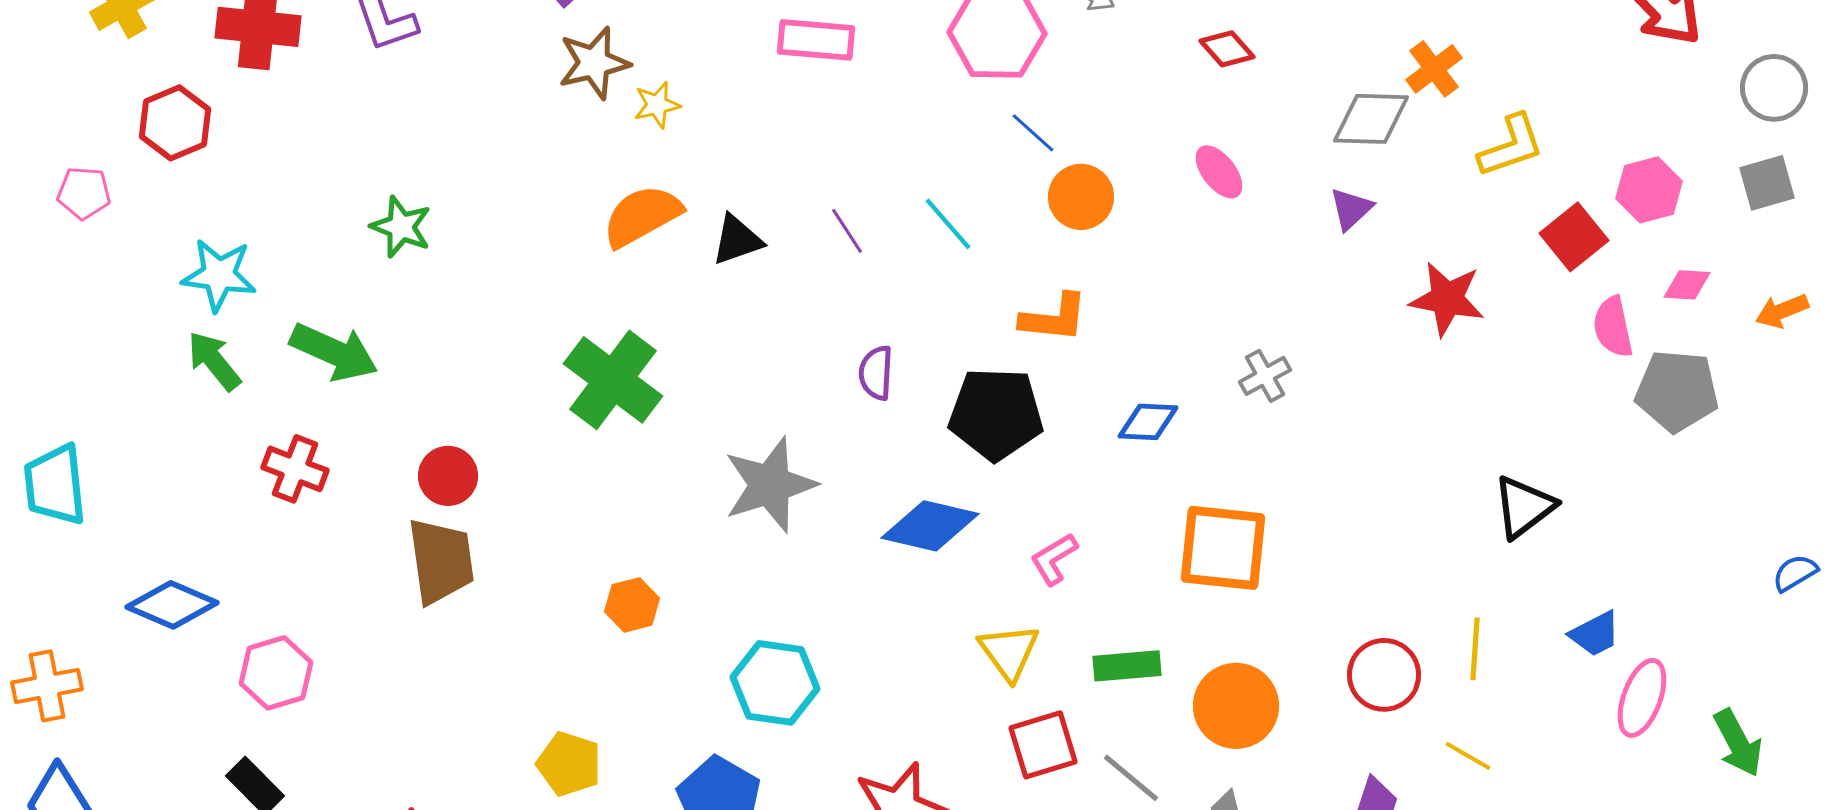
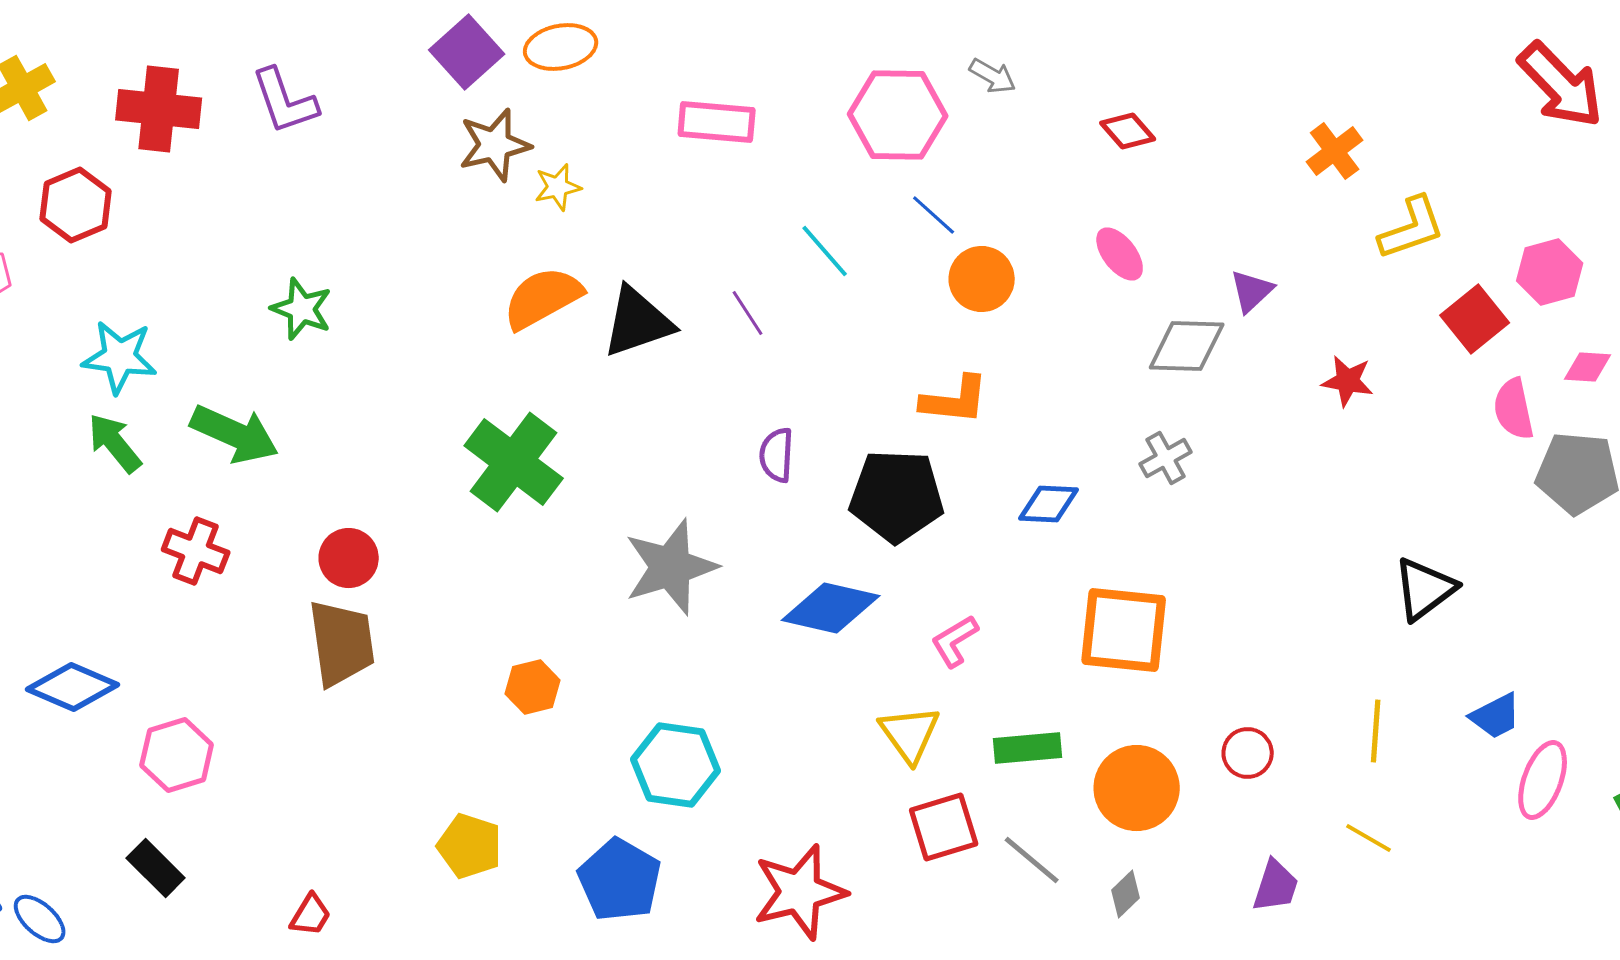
gray diamond: (1371, 119) -> (1187, 346), moved
cyan line: (948, 224) -> (825, 251), moved
black triangle: (737, 240) -> (638, 322), size x1.4
red star: (1447, 299) -> (1348, 381), size x0.7
red circle: (1384, 675) -> (1248, 753), moved, size x0.7

